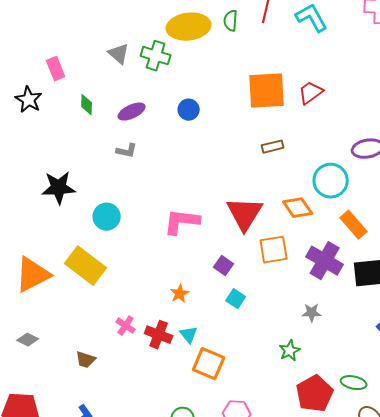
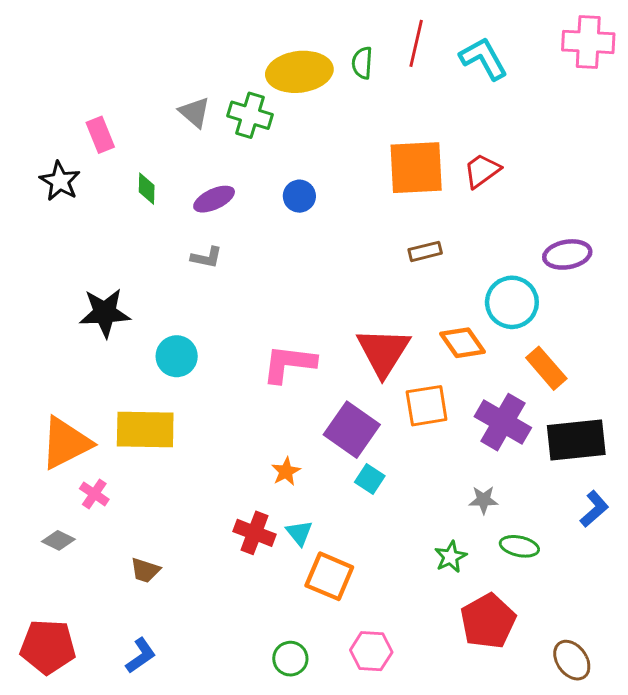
yellow rectangle: (86, 266) -> (145, 430), turned -36
purple square: (224, 266) -> (352, 430), size x1.8
pink cross: (126, 326) -> (94, 494), moved
green ellipse: (354, 383) -> (519, 546), moved

